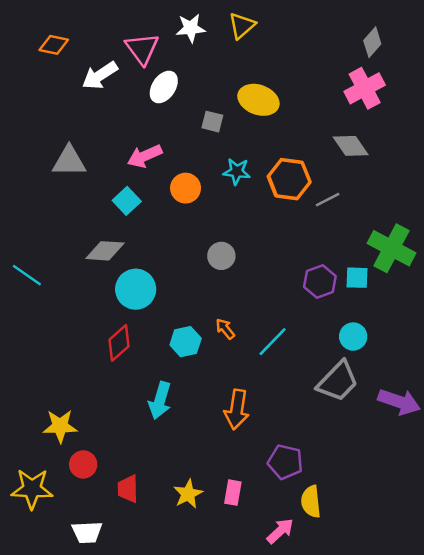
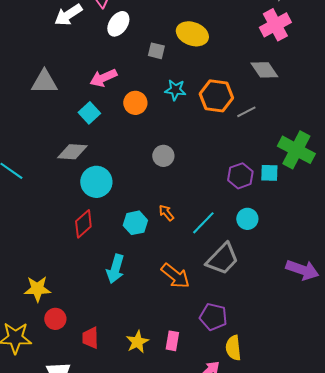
cyan circle: (353, 337) -> (247, 219), moved
gray trapezoid: (338, 381) -> (222, 259), moved
orange arrow: (237, 409) -> (175, 276), turned -60

